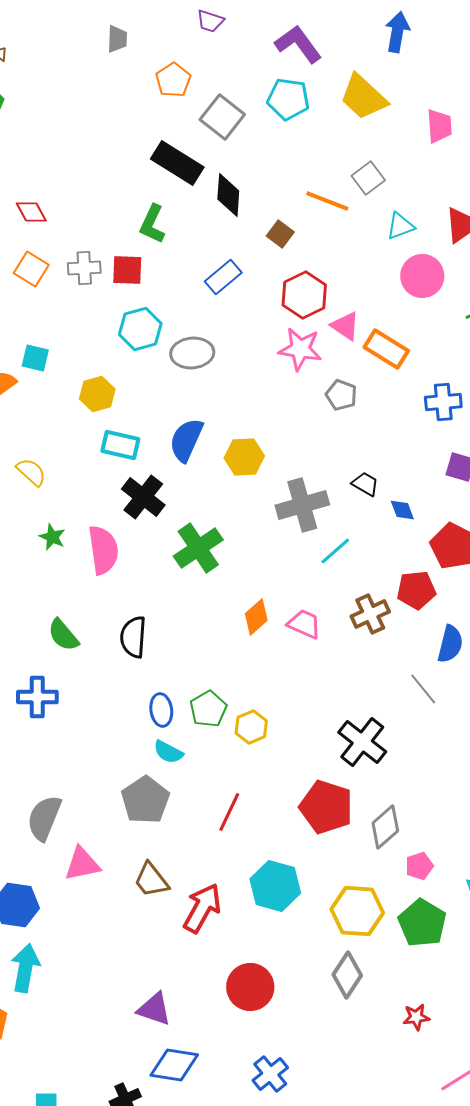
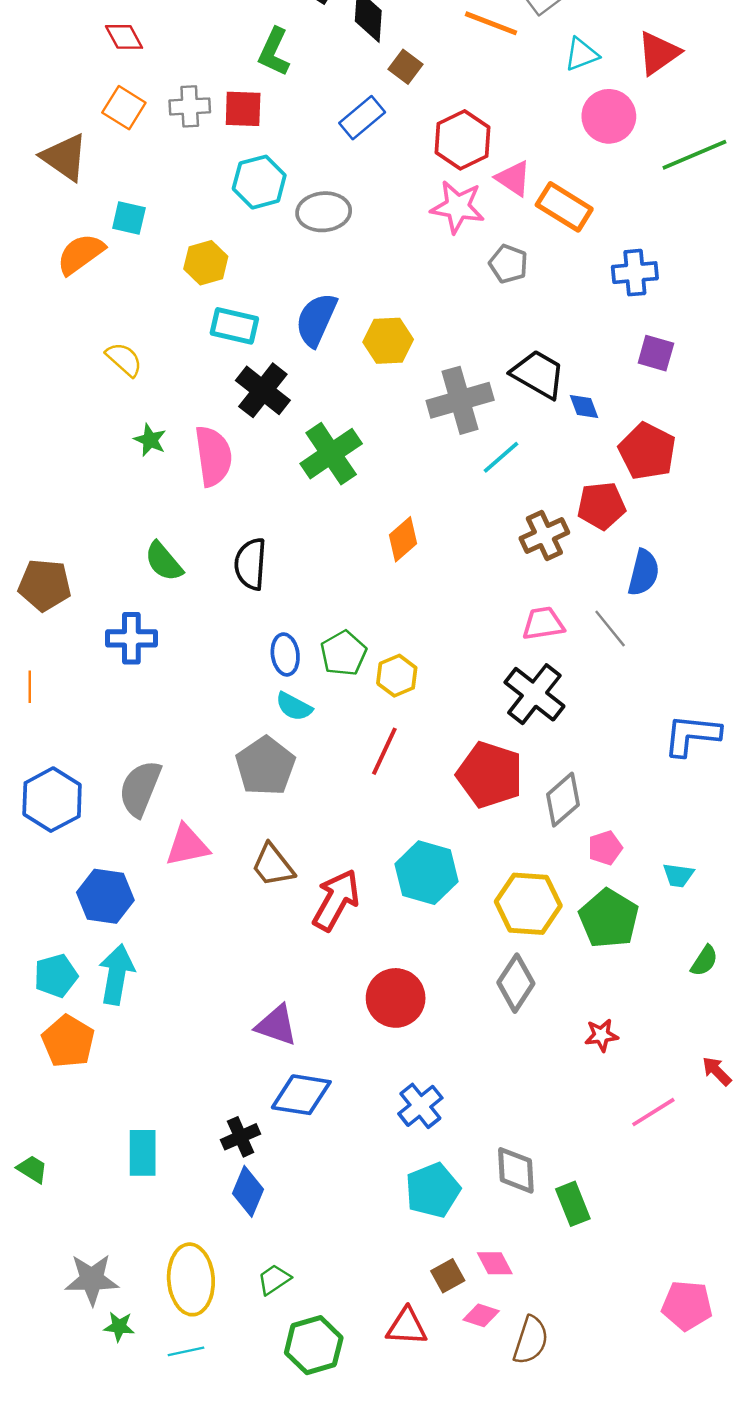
brown square: (280, 234) -> (405, 67), moved
black trapezoid: (365, 484) -> (538, 374), size x1.6
pink trapezoid: (304, 624) -> (543, 623), moved, turned -33
red line: (229, 812) -> (384, 751), moved

